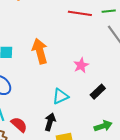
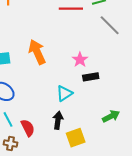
black rectangle: (98, 92) -> (91, 77), moved, turned 42
red semicircle: (19, 125) -> (28, 128), turned 30

